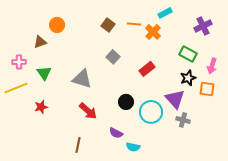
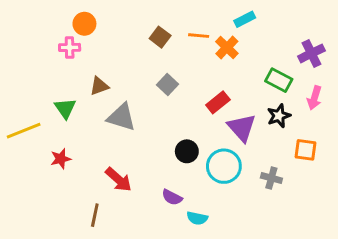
orange circle: (57, 25) -> (84, 24), moved
purple cross: (203, 26) -> (311, 53), moved
brown triangle: (40, 42) -> (99, 86), moved
pink cross: (19, 62) -> (70, 47), moved
orange square: (207, 89) -> (306, 150), moved
purple triangle: (175, 99) -> (242, 128), moved
red arrow: (88, 111) -> (119, 180), moved
brown line: (78, 145) -> (95, 215), moved

